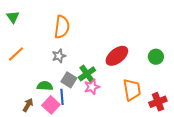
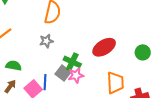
green cross: (87, 74) -> (72, 62), turned -36
gray square: (69, 80) -> (63, 73), moved
green semicircle: (45, 86) -> (14, 66), moved

